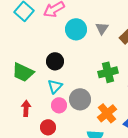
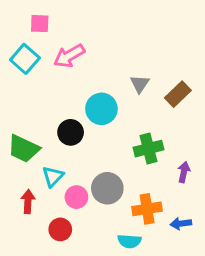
cyan circle: (76, 29) -> (101, 109), moved
cyan triangle: (55, 86) -> (53, 176), moved
orange cross: (107, 113) -> (147, 209), turned 30

